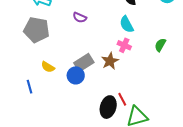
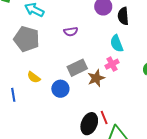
purple semicircle: (80, 18) -> (71, 32), turned -40
pink cross: (124, 45) -> (112, 64), turned 32
gray rectangle: (84, 63) -> (77, 68), moved

